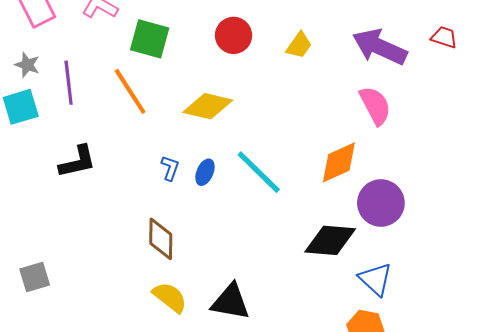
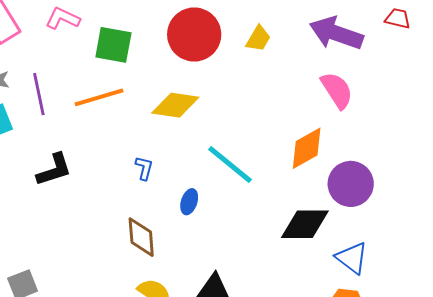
red circle: (234, 35) -> (194, 35), size x1.5
orange line: (130, 91) -> (99, 97), turned -69
blue ellipse: (205, 172) -> (189, 202), moved

